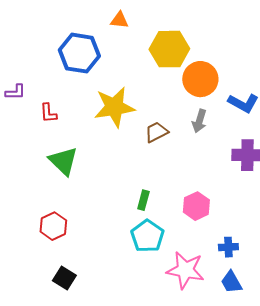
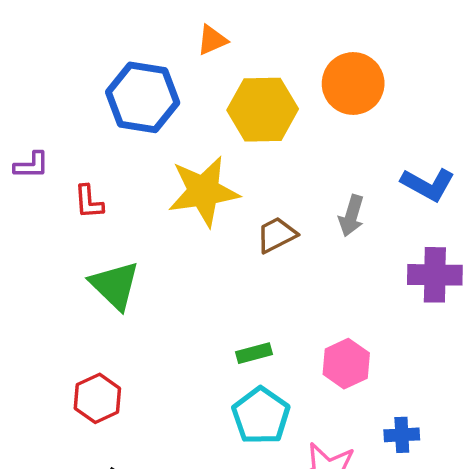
orange triangle: (119, 20) -> (212, 40), turned -30
yellow hexagon: (169, 49) -> (263, 110), moved
orange circle: (200, 79) -> (353, 83), moved
green rectangle: (143, 200) -> (254, 353), turned 60

